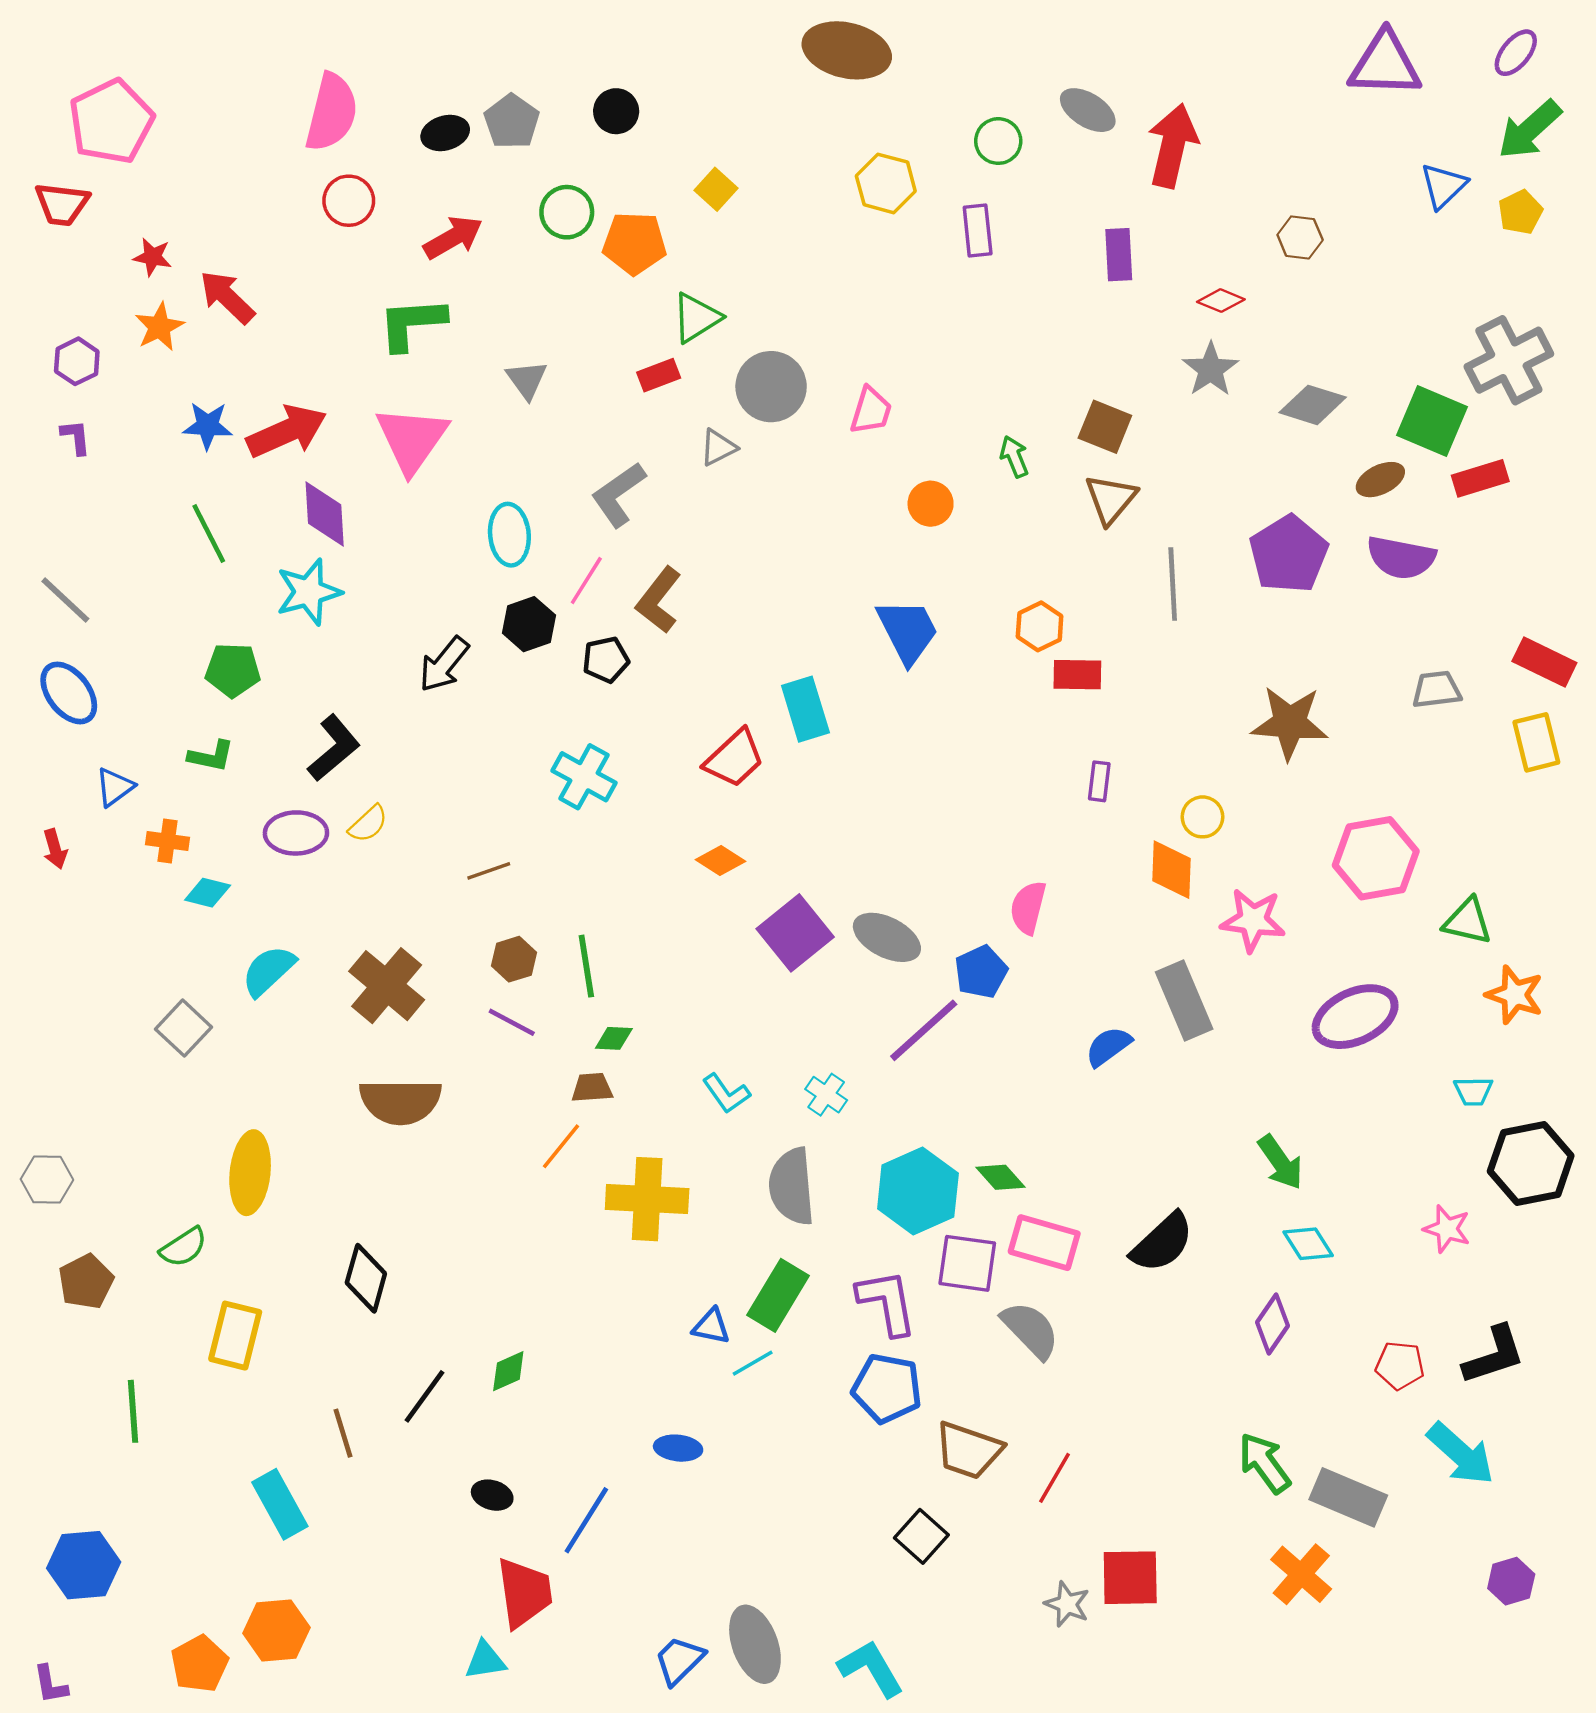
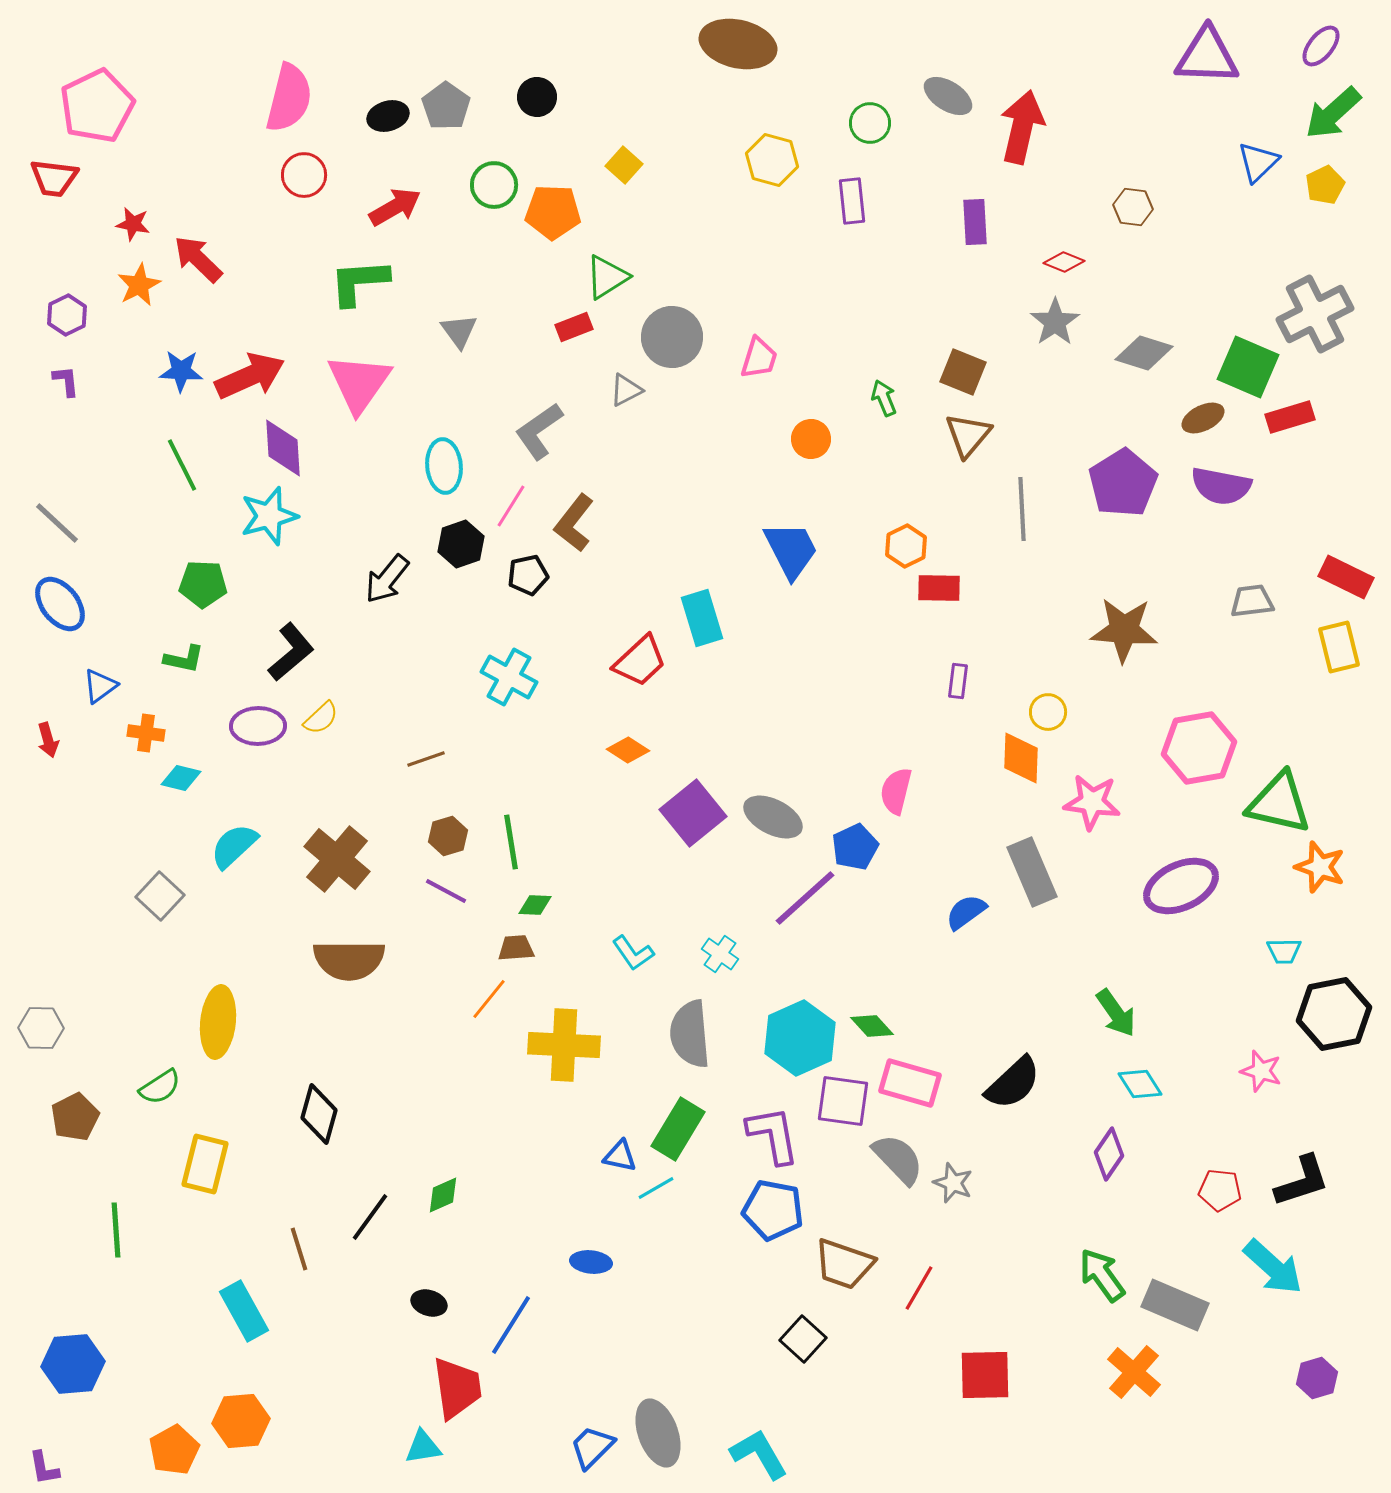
green triangle: (1468, 921) -> (1279, 803), size x1.5
gray star: (1067, 1604) -> (953, 1183), moved

